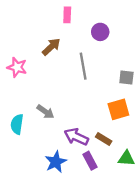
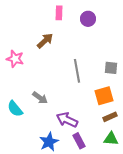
purple circle: (100, 32) -> (88, 19), moved
gray line: (83, 66) -> (77, 71), moved
cyan semicircle: (17, 124) -> (15, 109), turned -48
brown rectangle: (104, 139) -> (110, 117), moved, turned -56

